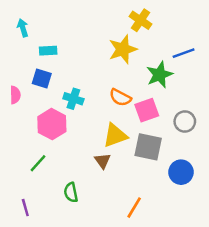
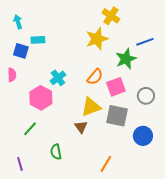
blue square: (42, 78) -> (21, 51), moved
orange semicircle: (120, 97) -> (95, 77), turned -78
cyan cross: (73, 99) -> (58, 78), turned 35

